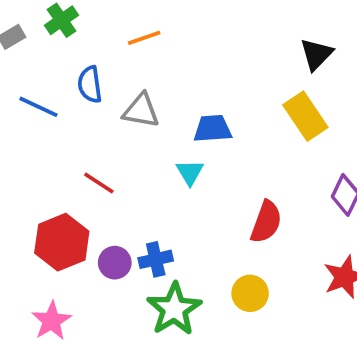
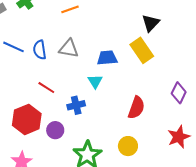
black triangle: (316, 54) -> (151, 23), moved
blue semicircle: (90, 85) -> (40, 50), moved
yellow rectangle: (305, 116) -> (142, 50), moved
blue cross: (156, 259) -> (76, 105), moved

